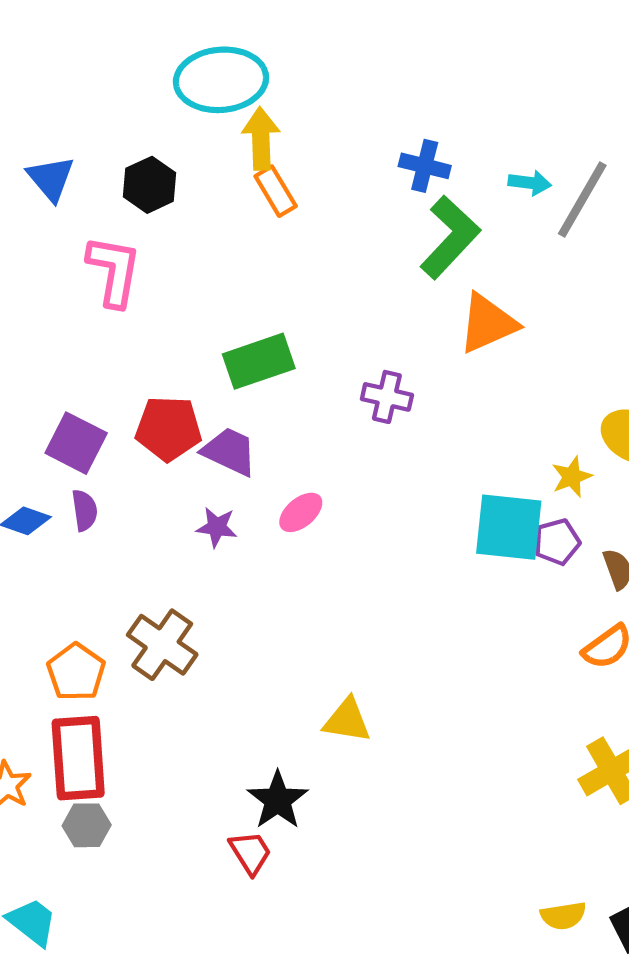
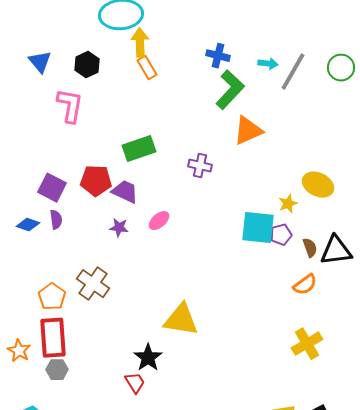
yellow triangle: (347, 720) -> (181, 320), size x1.5

